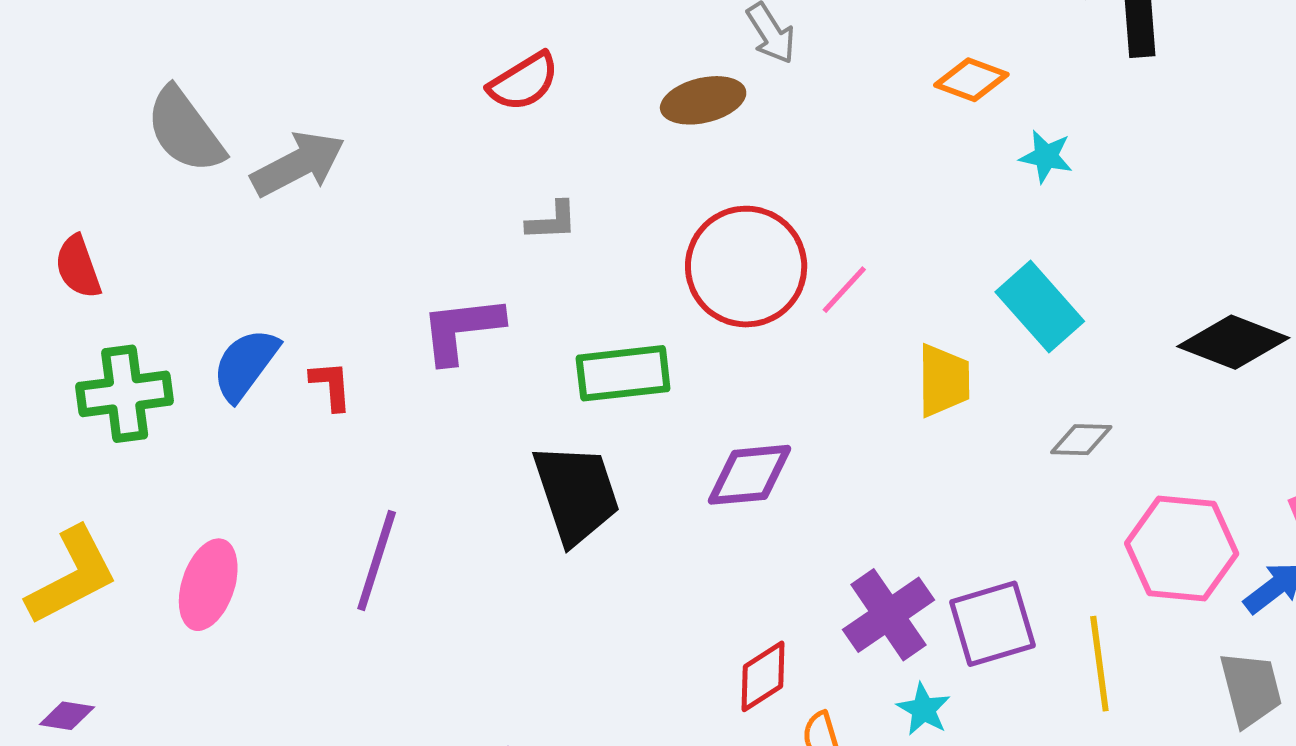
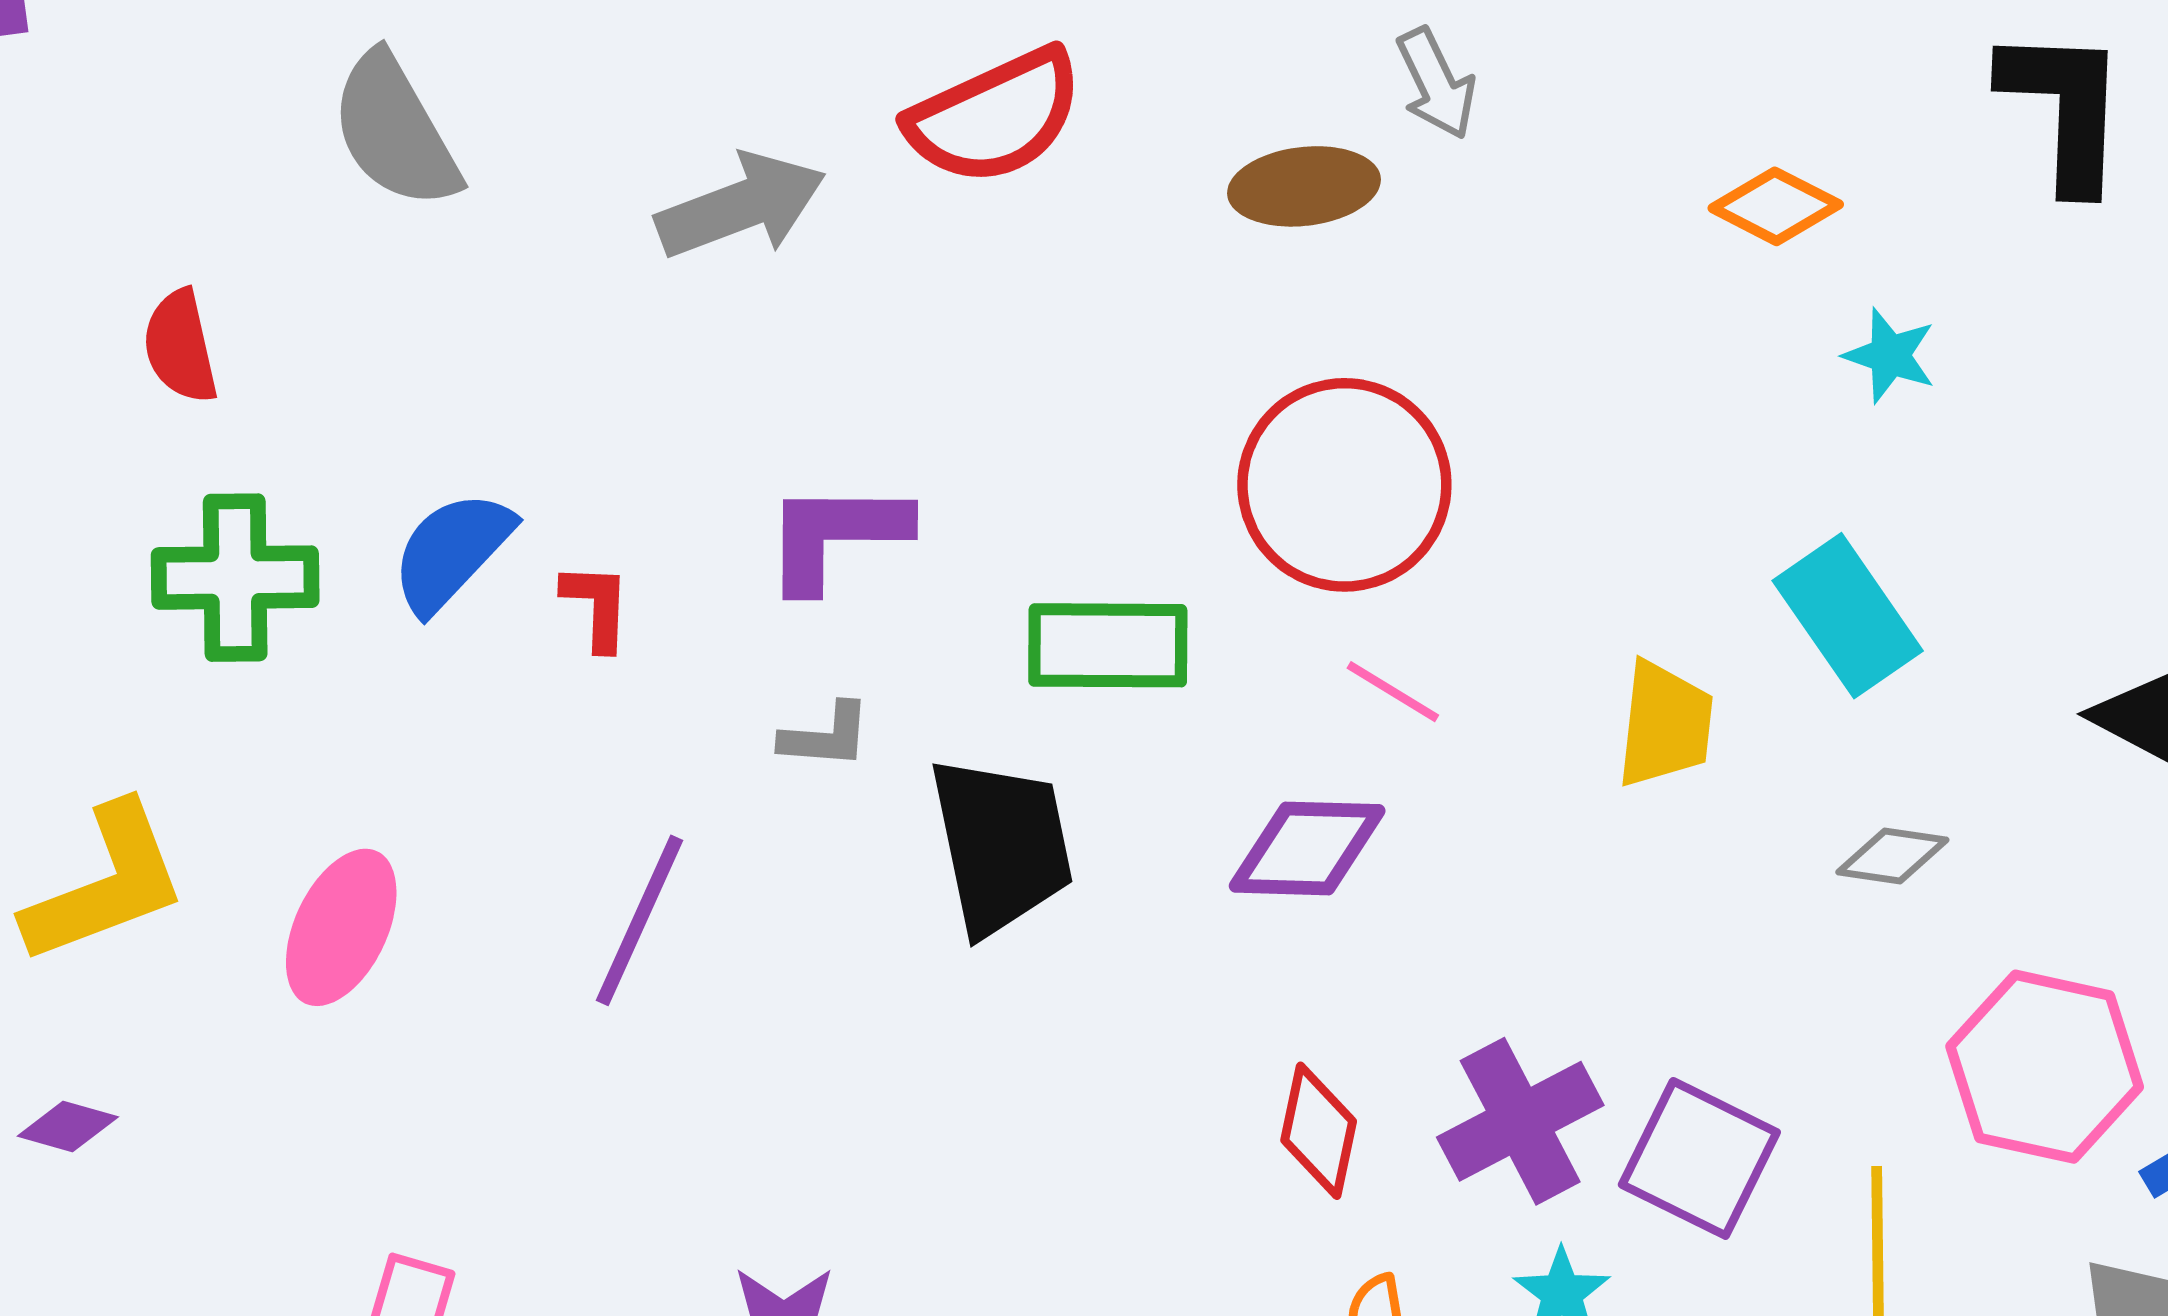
red semicircle: (524, 82) -> (995, 117), size x1.4
gray arrow: (298, 164) -> (741, 206), moved
gray L-shape: (552, 221) -> (826, 736), moved
pink line: (844, 290) -> (1393, 692), moved, turned 72
purple square: (992, 624) -> (1699, 1158), turned 36
red diamond: (763, 676) -> (1319, 1131), moved, turned -52

